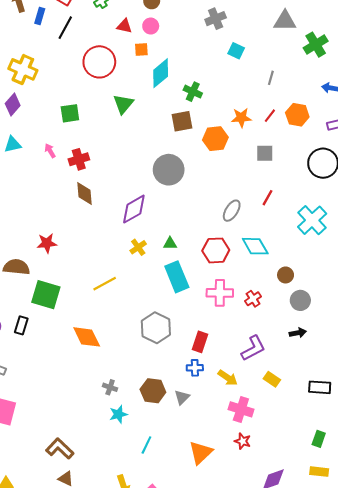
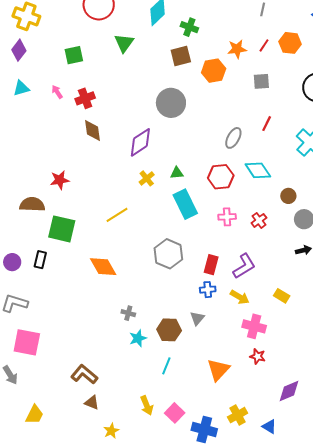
pink cross: (220, 293) -> (227, 217), size x0.7
purple L-shape: (253, 348) -> (244, 266), moved
brown hexagon: (153, 391) -> (169, 330), moved

